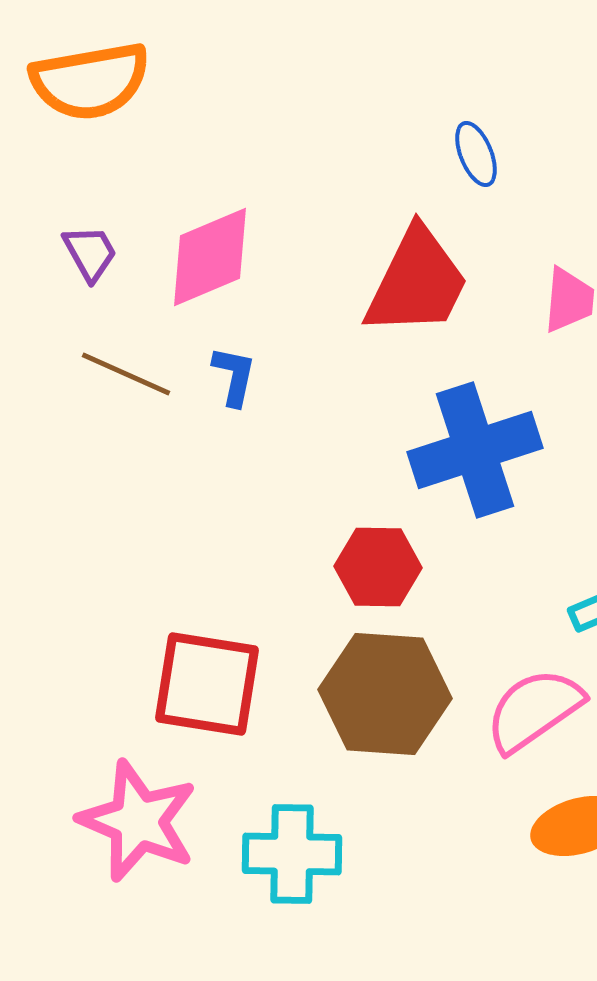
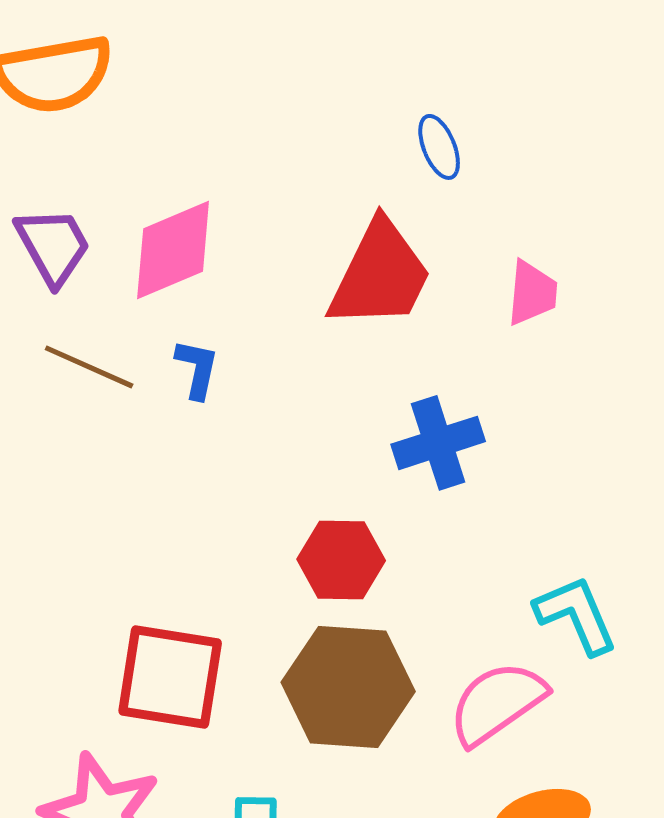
purple trapezoid: (90, 253) -> (53, 246), size x1.4
blue cross: (475, 450) -> (438, 443), size x0.7

